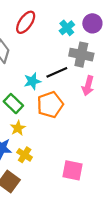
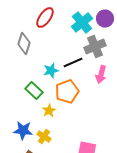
cyan cross: (67, 28) -> (82, 23), size x1.5
gray cross: (81, 55) -> (95, 47), turned -35
yellow star: (18, 128) -> (49, 111), moved

